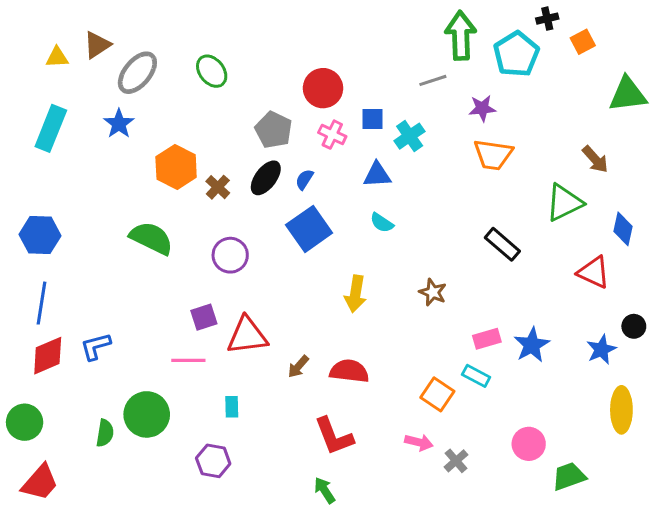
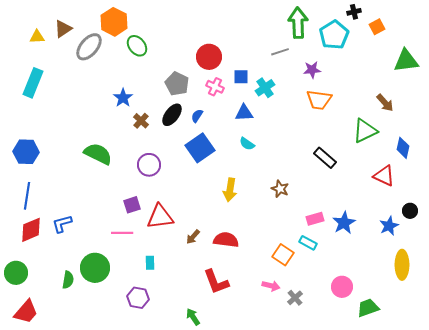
blue star: (119, 124) -> (123, 98), moved
orange hexagon: (176, 167) -> (114, 22), moved
green arrow: (325, 490) -> (193, 317), moved

